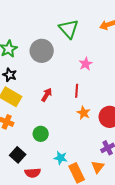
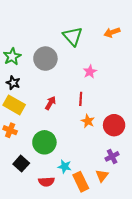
green circle: (41, 134) -> (44, 142), size x1.5
red semicircle: (33, 173) -> (46, 182), moved

